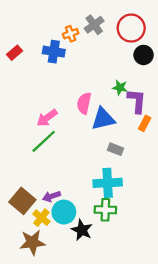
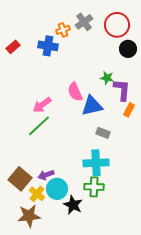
pink semicircle: (84, 103) -> (75, 92), turned -36

